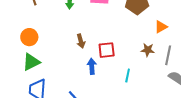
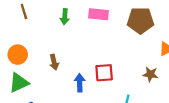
brown arrow: (81, 41) -> (54, 62), moved
blue arrow: (92, 66) -> (80, 83), moved

